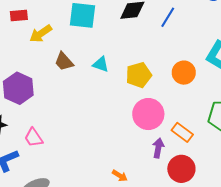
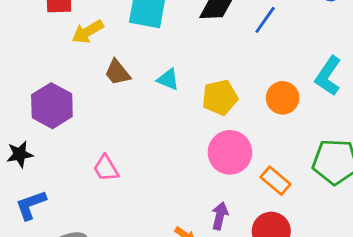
pink trapezoid: (33, 138) -> (106, 168), moved
purple arrow: (158, 148) -> (220, 216), moved

